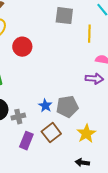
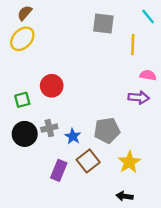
red circle: (22, 47) -> (52, 86), moved
blue star: (45, 106) -> (73, 136), moved
gray cross: (18, 117) -> (49, 128), moved

